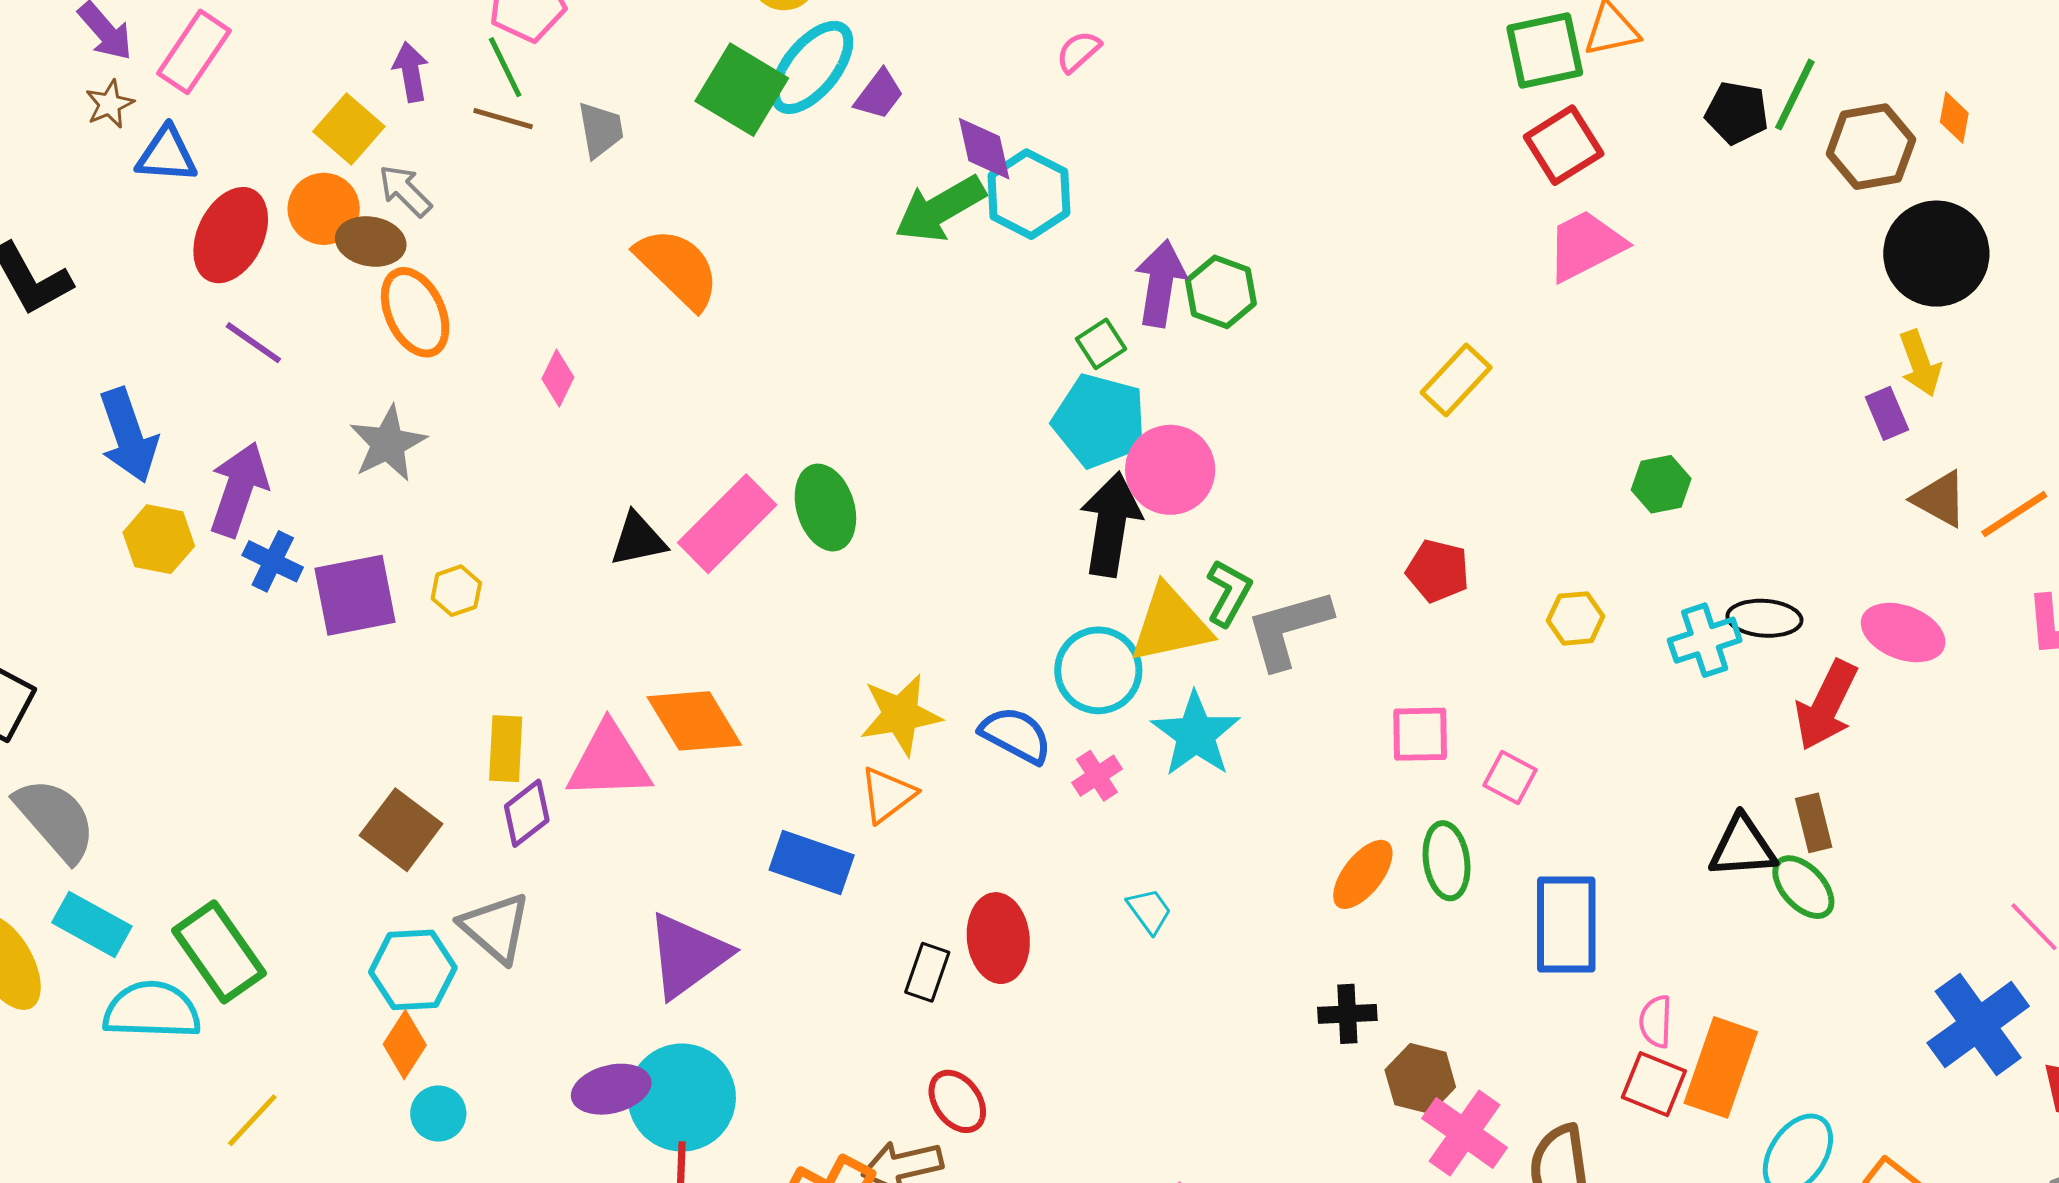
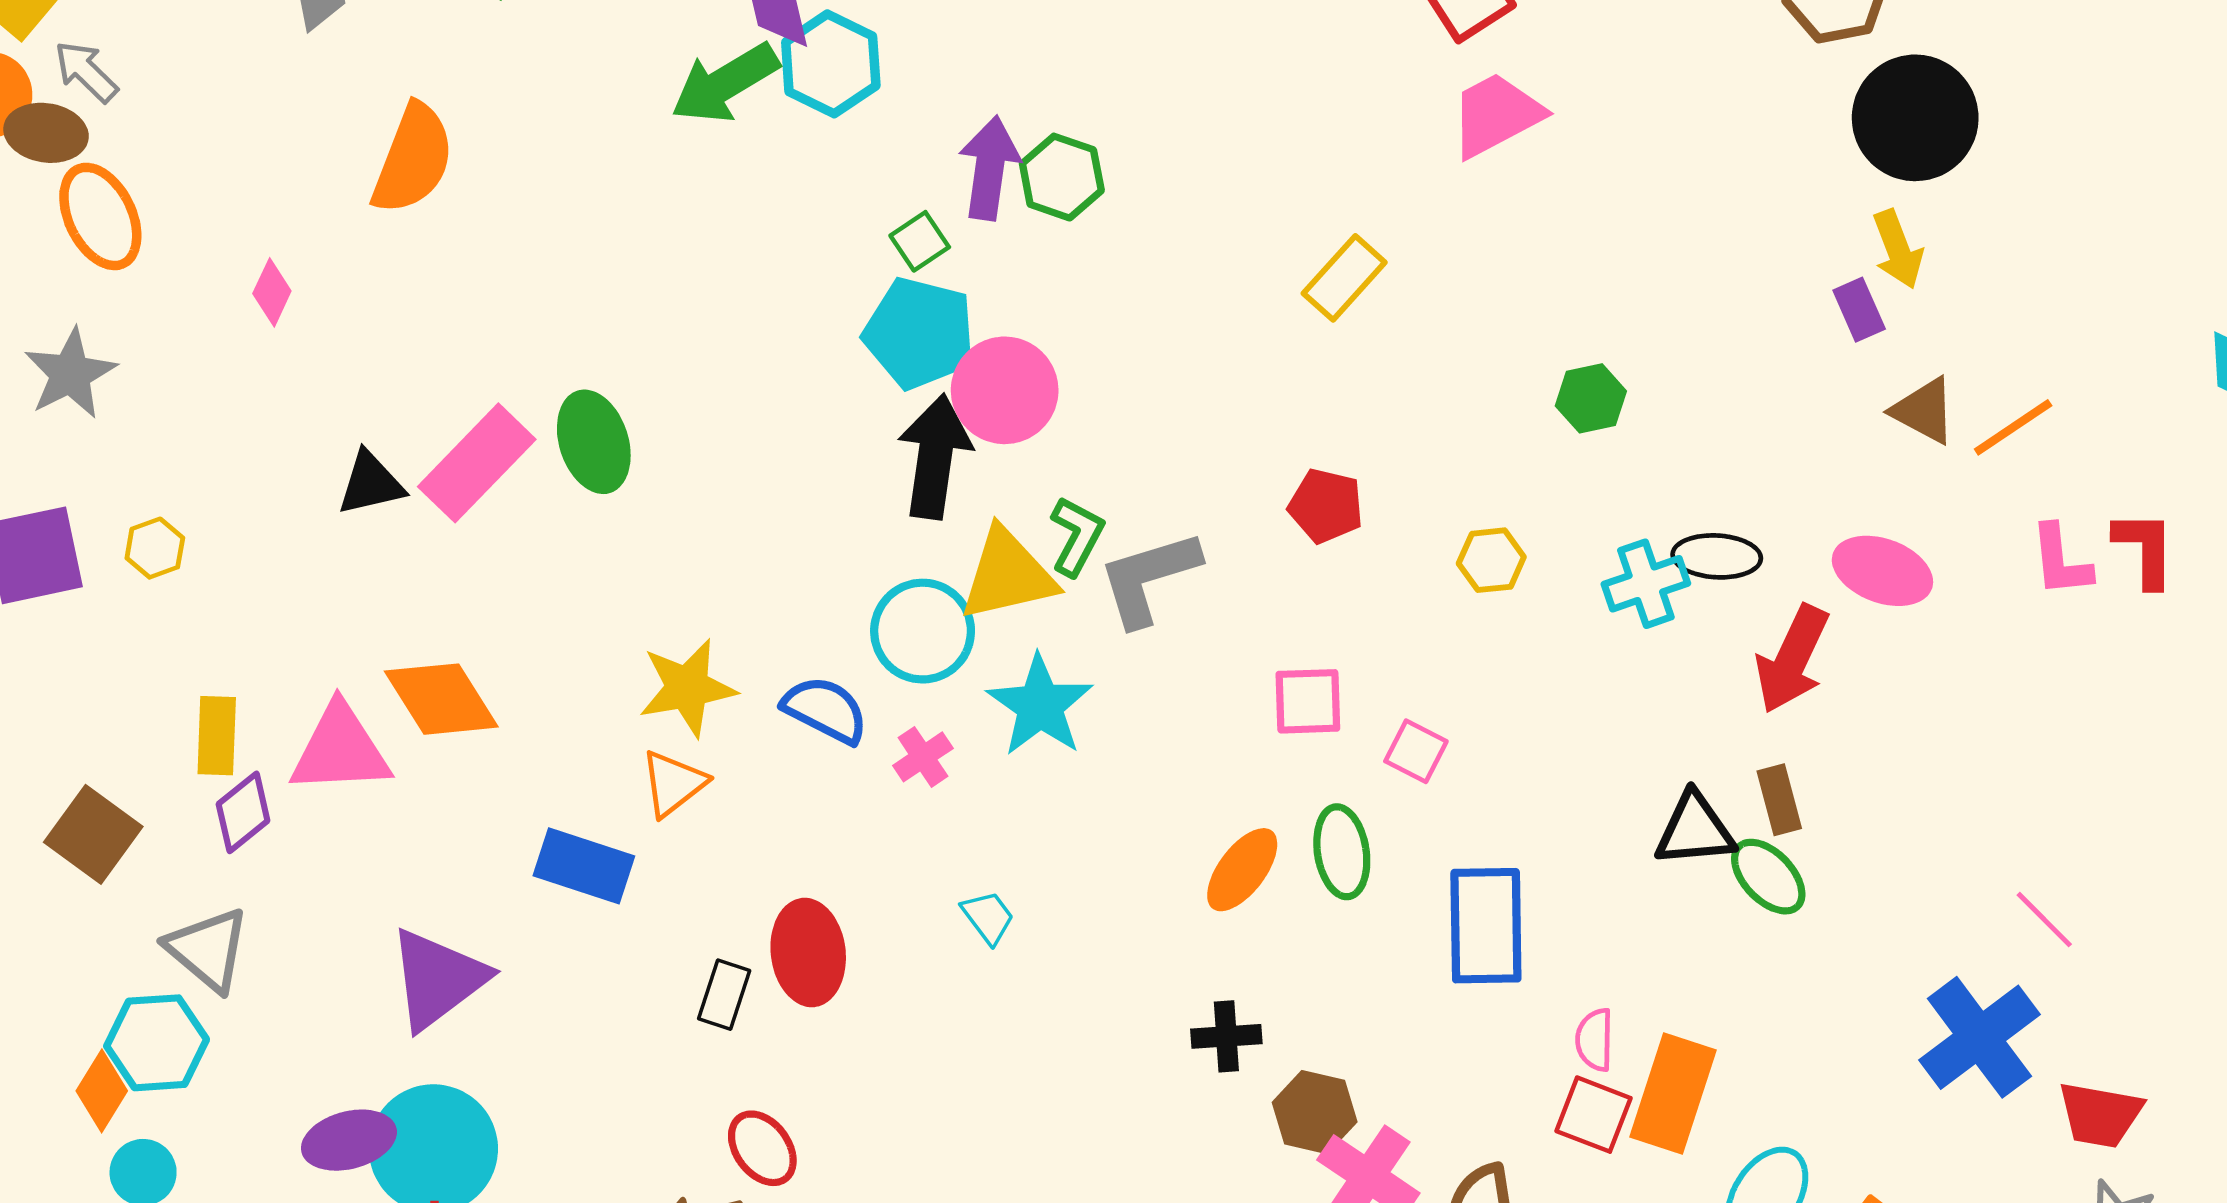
orange semicircle: (678, 268) -> (413, 159), turned 68
cyan hexagon: (413, 970) -> (157, 1043), moved

